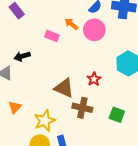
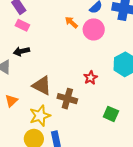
pink rectangle: (52, 36) -> (22, 25), moved
brown triangle: (64, 88) -> (42, 86), moved
brown cross: (82, 108) -> (67, 99), moved

